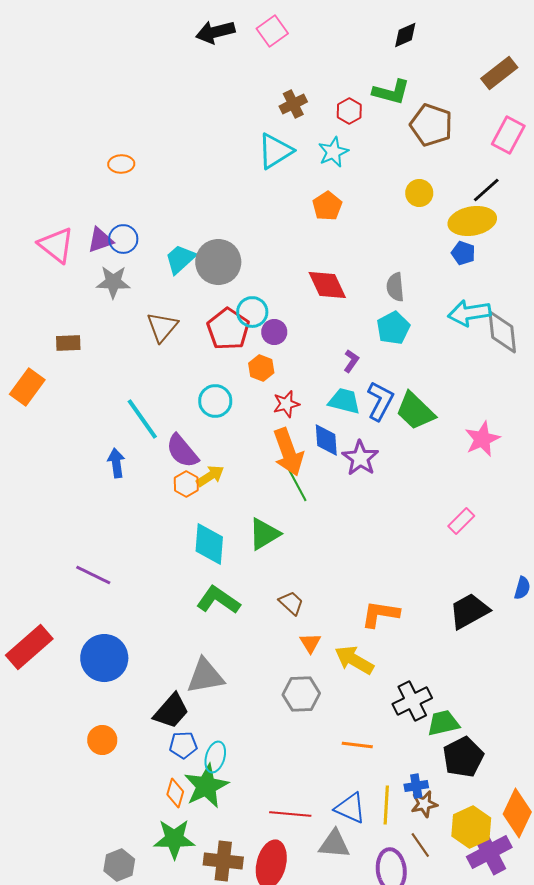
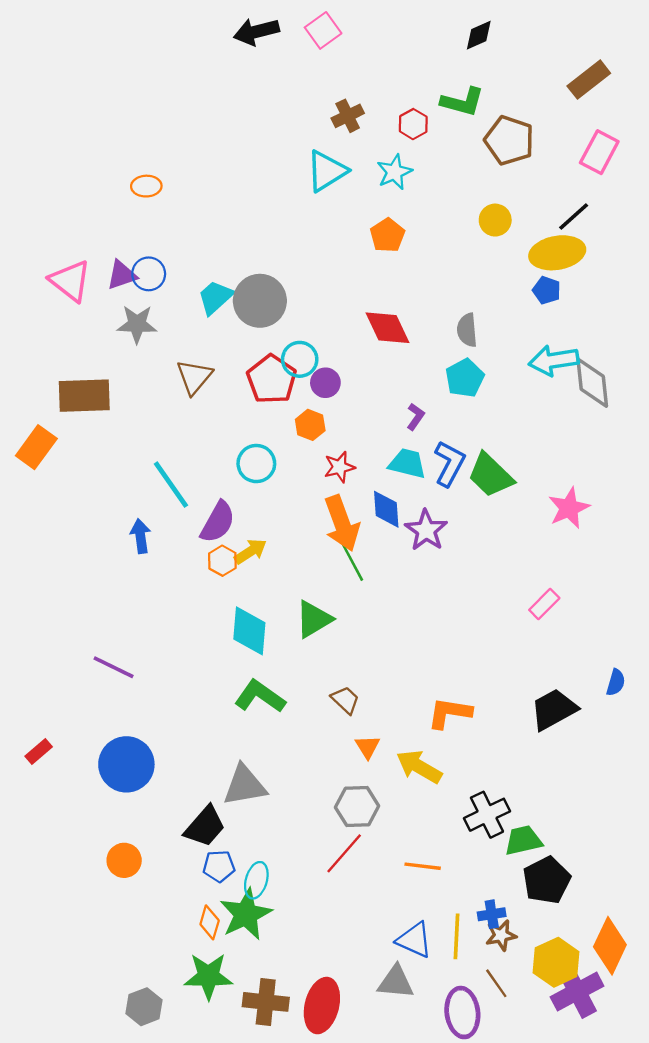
brown rectangle: (68, 343) -> (84, 396), size x1.8
purple semicircle: (182, 451) -> (218, 522), turned -111
red rectangle: (29, 647) -> (39, 751), size x0.5
red line: (290, 814) -> (344, 853), moved, turned -54

